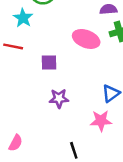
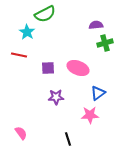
pink ellipse: (86, 39) -> (78, 68), moved
pink semicircle: (16, 143) -> (21, 133), turned -64

